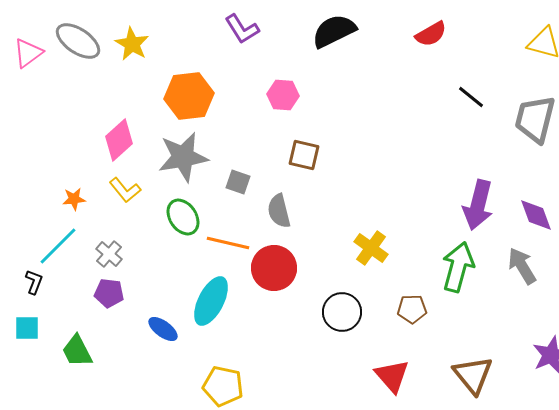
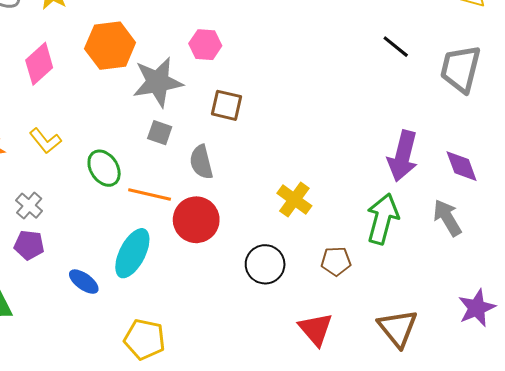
pink diamond: (119, 140) -> (39, 64), moved
gray star: (183, 157) -> (158, 82), moved

